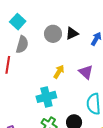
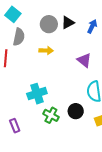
yellow arrow: (59, 72) -> (46, 51), moved, turned 64
cyan cross: (46, 97) -> (37, 94), moved

